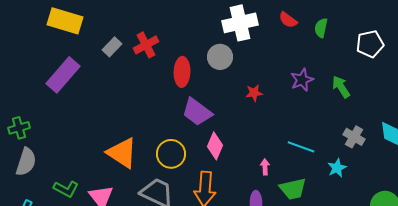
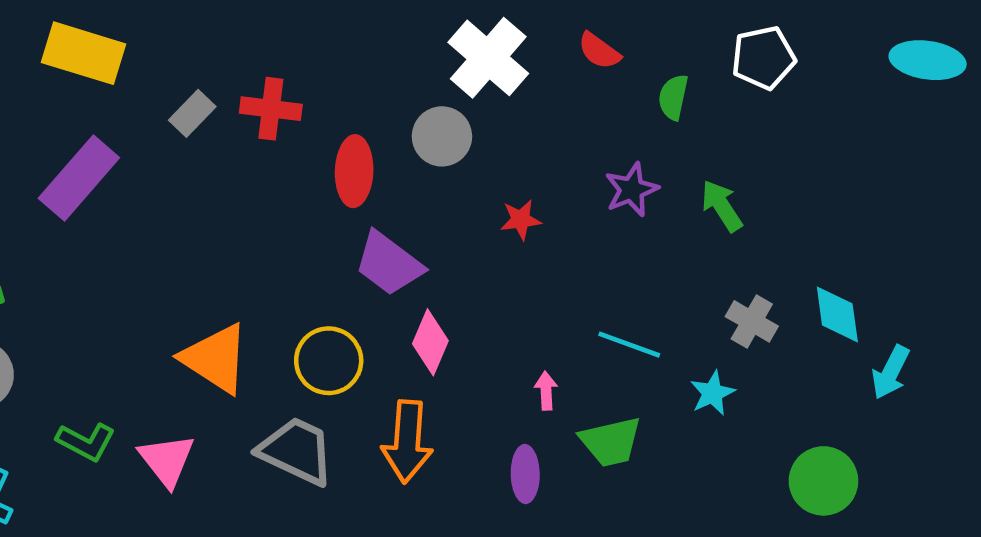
white cross: (240, 23) -> (488, 58), turned -36
green semicircle: (321, 28) -> (673, 97), moved
white pentagon: (370, 44) -> (763, 58), moved
red cross: (146, 45) -> (271, 109), turned 35

